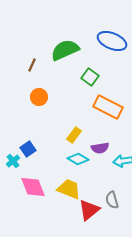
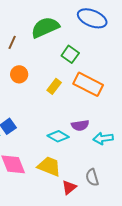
yellow rectangle: (74, 135) -> (54, 86), moved
red triangle: (89, 210) -> (69, 187), size x0.7

